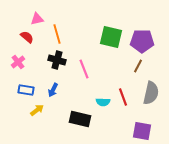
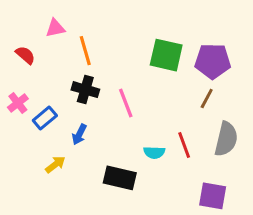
red semicircle: (27, 37) -> (25, 55), moved
pink cross: (18, 62) -> (18, 103), moved
blue rectangle: (26, 90) -> (45, 118), moved, turned -49

